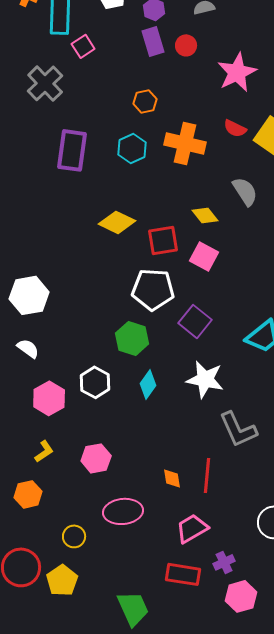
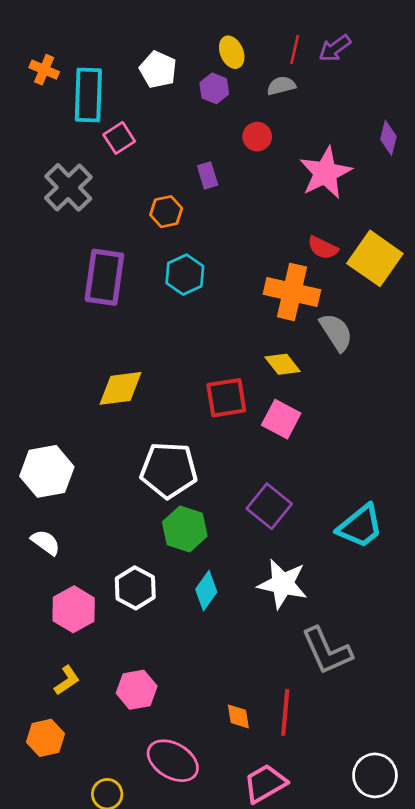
purple rectangle: (153, 41) -> (208, 175), moved, size x0.7
orange hexagon: (145, 101) -> (166, 212), moved
orange cross: (185, 143) -> (292, 292), moved
yellow diamond: (117, 222) -> (121, 388), moved, turned -33
white pentagon: (153, 289) -> (169, 470), moved
pink ellipse: (123, 511) -> (173, 761), turned 36

